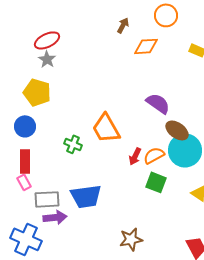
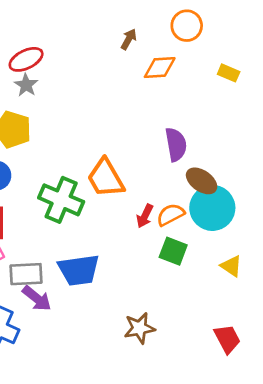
purple semicircle: (158, 103) -> (176, 144), turned 45
green cross: (73, 144) -> (61, 200), size x1.8
purple arrow: (55, 217) -> (37, 298), turned 45

